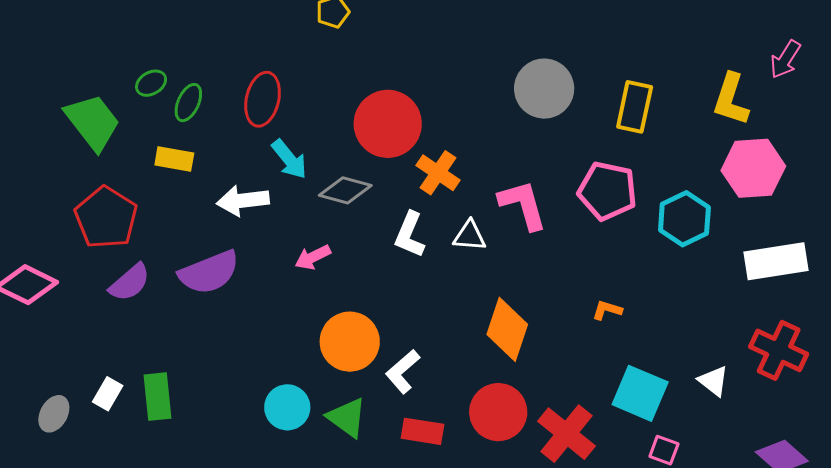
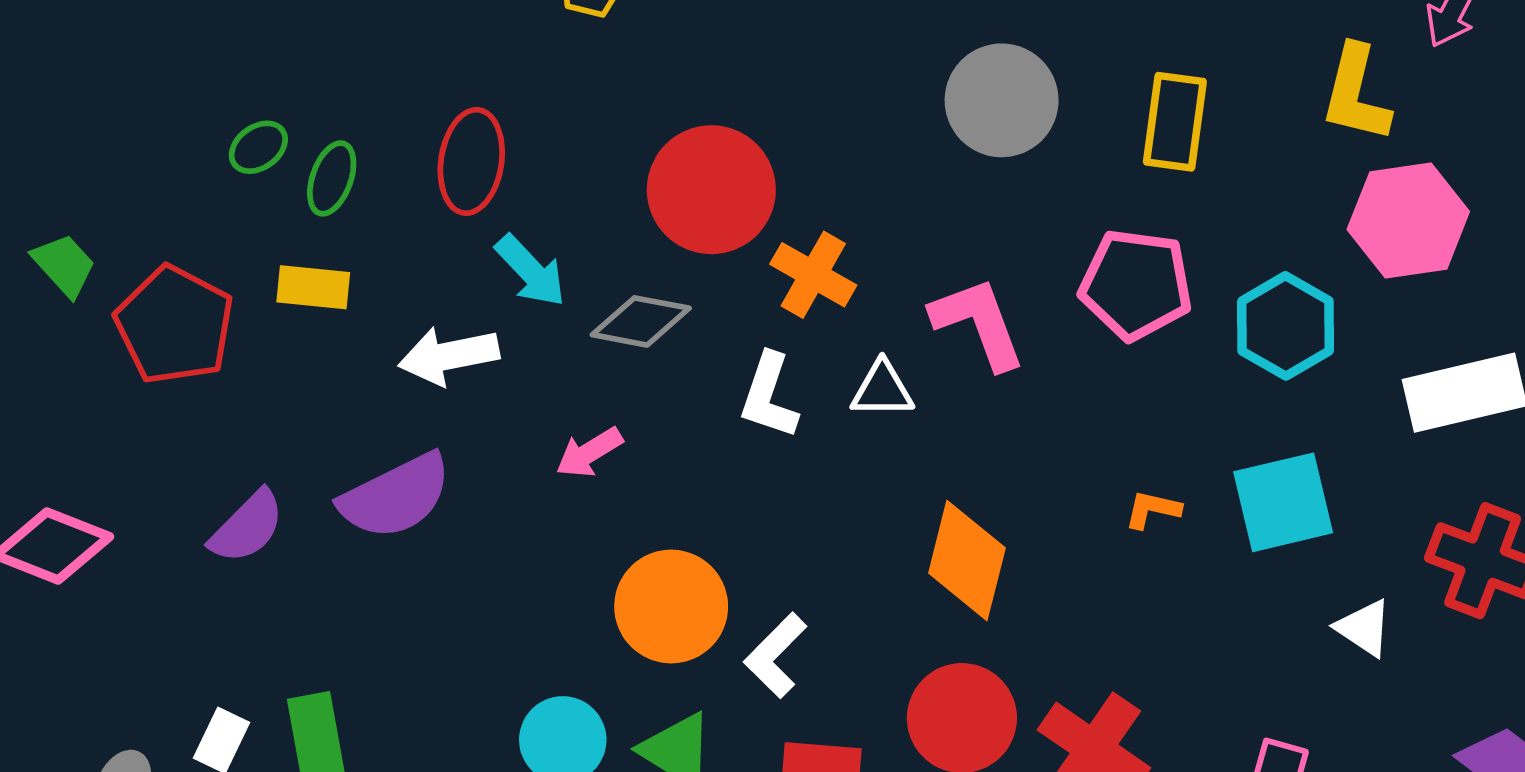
green trapezoid: (93, 122) -> (64, 265), moved, size x0.6
red pentagon: (106, 218) -> (175, 325), moved
cyan square: (640, 393) -> (1283, 502), moved, turned -32

